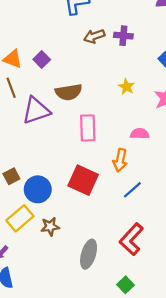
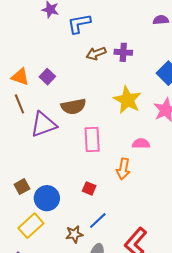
yellow star: (126, 87) -> (127, 100), size x1.8
red square: (83, 180) -> (89, 188), size x0.5
blue line: (132, 190) -> (98, 221), moved
brown star: (50, 227) -> (74, 234), moved

